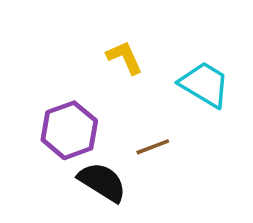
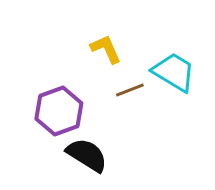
brown line: (153, 147) -> (130, 90), moved

